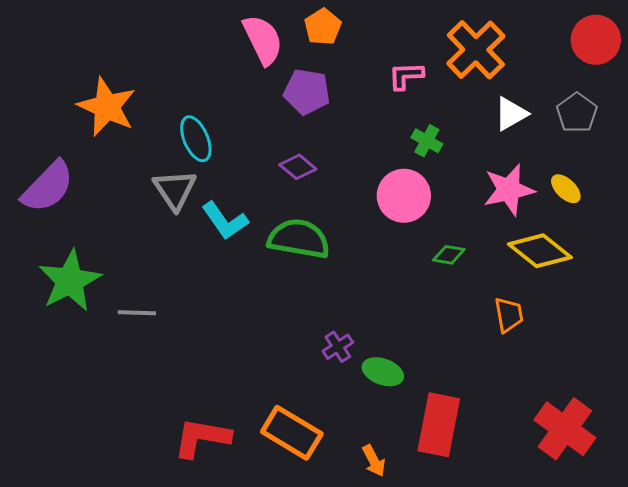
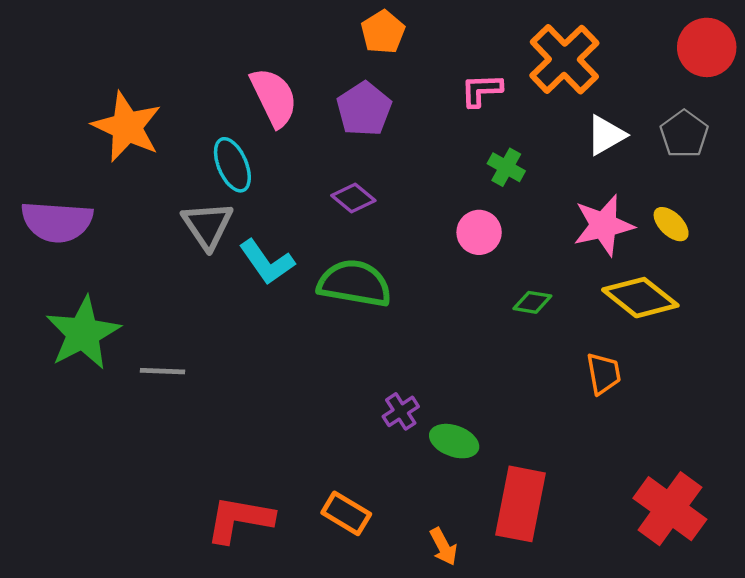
pink semicircle: (263, 40) -> (274, 97), moved
purple pentagon: (307, 92) -> (364, 109), turned 30
purple semicircle: (48, 187) -> (57, 222), turned 50
pink circle: (404, 196) -> (479, 232), size x0.7
orange rectangle: (292, 433) -> (346, 513), size x0.7

